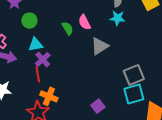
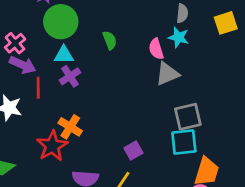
green circle: (29, 21) -> (61, 22), size x1.6
pink semicircle: (84, 22) -> (156, 49), moved
gray triangle: (100, 46) -> (167, 74), moved
red line: (38, 74) -> (38, 88), moved

